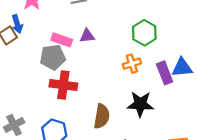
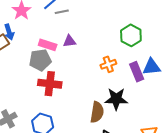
green hexagon: (144, 33) -> (131, 35), moved
brown semicircle: (102, 116) -> (97, 112), moved

